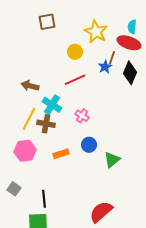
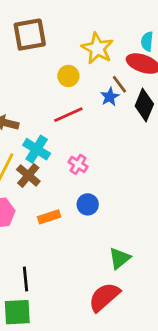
brown square: (47, 22) -> (30, 35), size x1.4
brown line: (112, 58) -> (119, 84), turned -56
brown cross: (46, 124) -> (28, 175), turned 30
green triangle: (112, 160) -> (119, 258), moved

